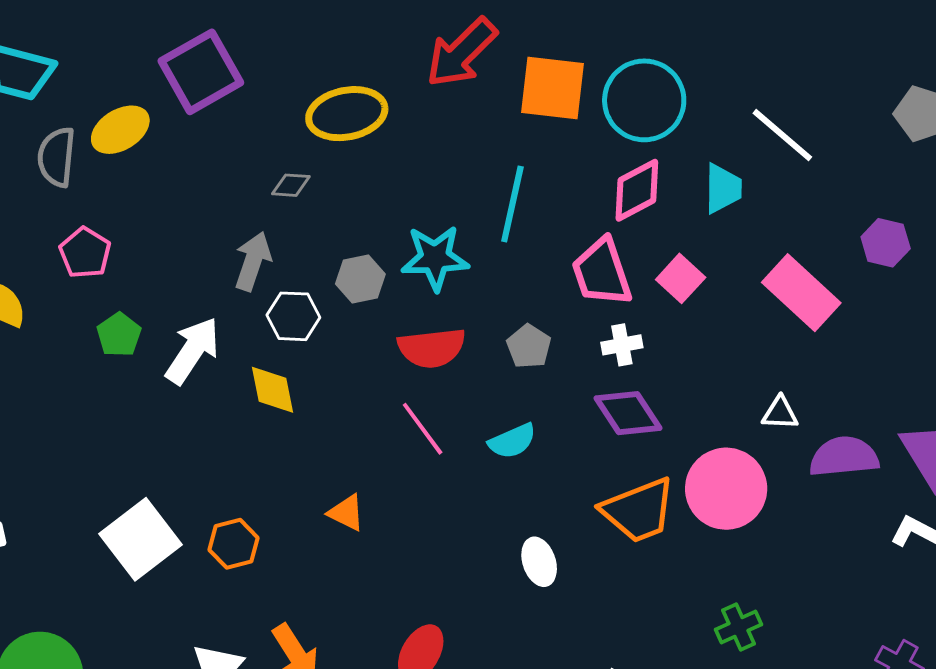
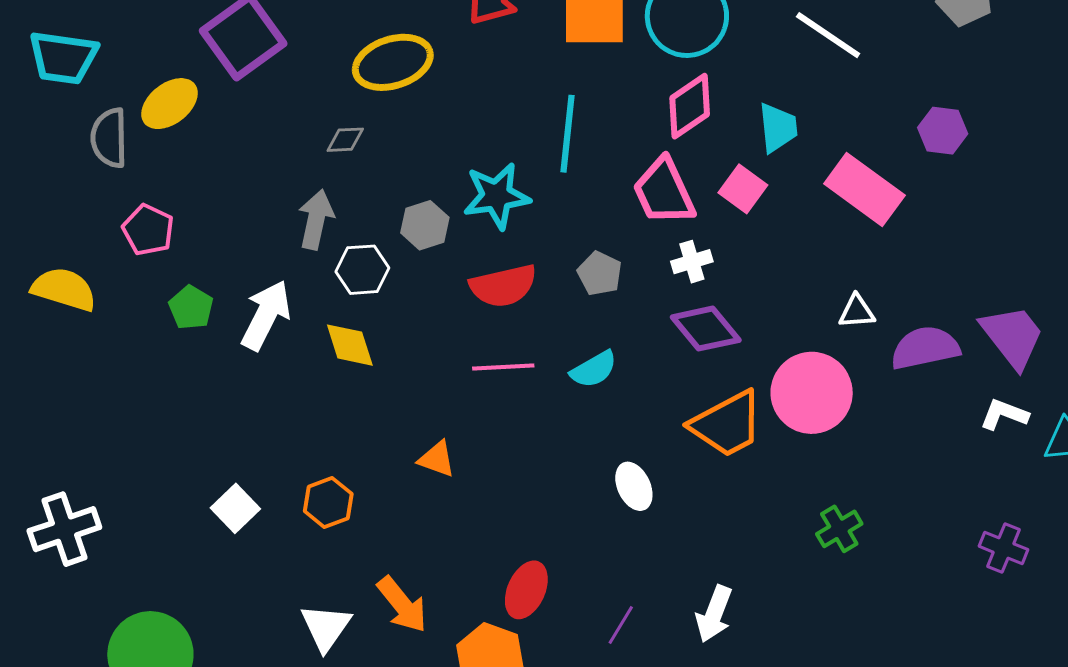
cyan trapezoid: (723, 188) -> (778, 128), moved
pink line: (423, 429) -> (503, 367), turned -50
white square: (141, 539) -> (235, 508), size x0.6

